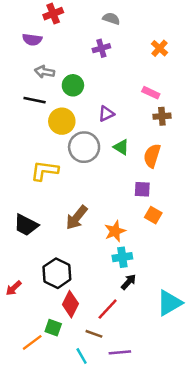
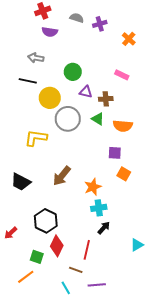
gray semicircle: (111, 19) -> (77, 18), moved
purple semicircle: (32, 40) -> (50, 32), moved
purple cross: (101, 48) -> (100, 24), moved
green circle: (73, 85) -> (73, 72), moved
purple triangle: (106, 114) -> (86, 92), turned 40
brown cross: (162, 116) -> (106, 99), moved
orange semicircle: (152, 156) -> (123, 126), turned -102
cyan triangle: (169, 303) -> (137, 245), size x0.6
red line: (108, 309) -> (87, 250), turned -30
green square: (53, 328) -> (37, 257), moved

